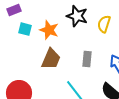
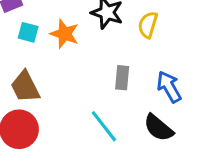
brown trapezoid: (51, 59) -> (25, 87), moved, turned 130

